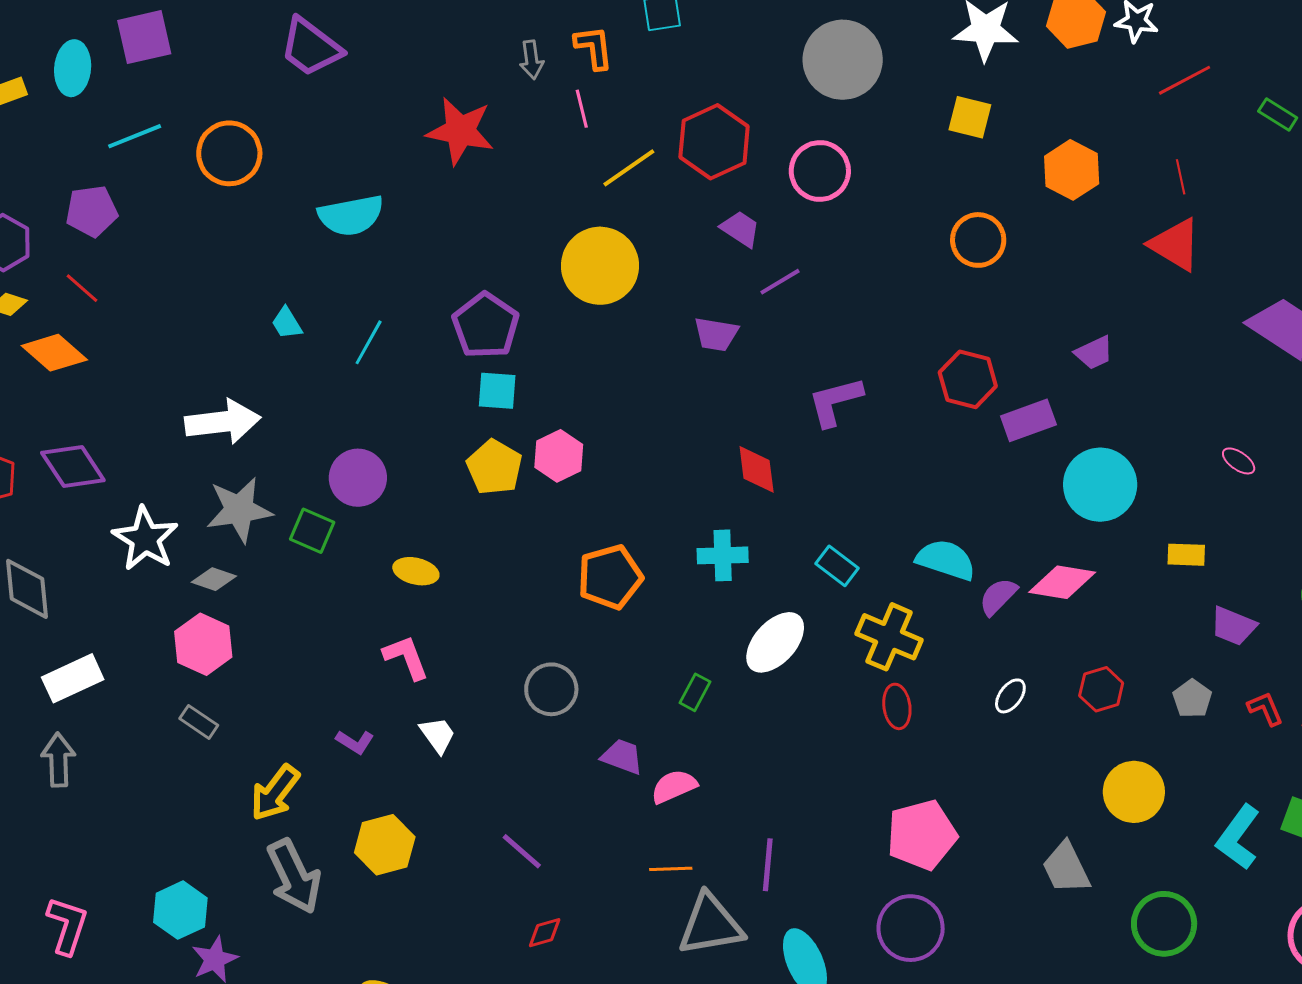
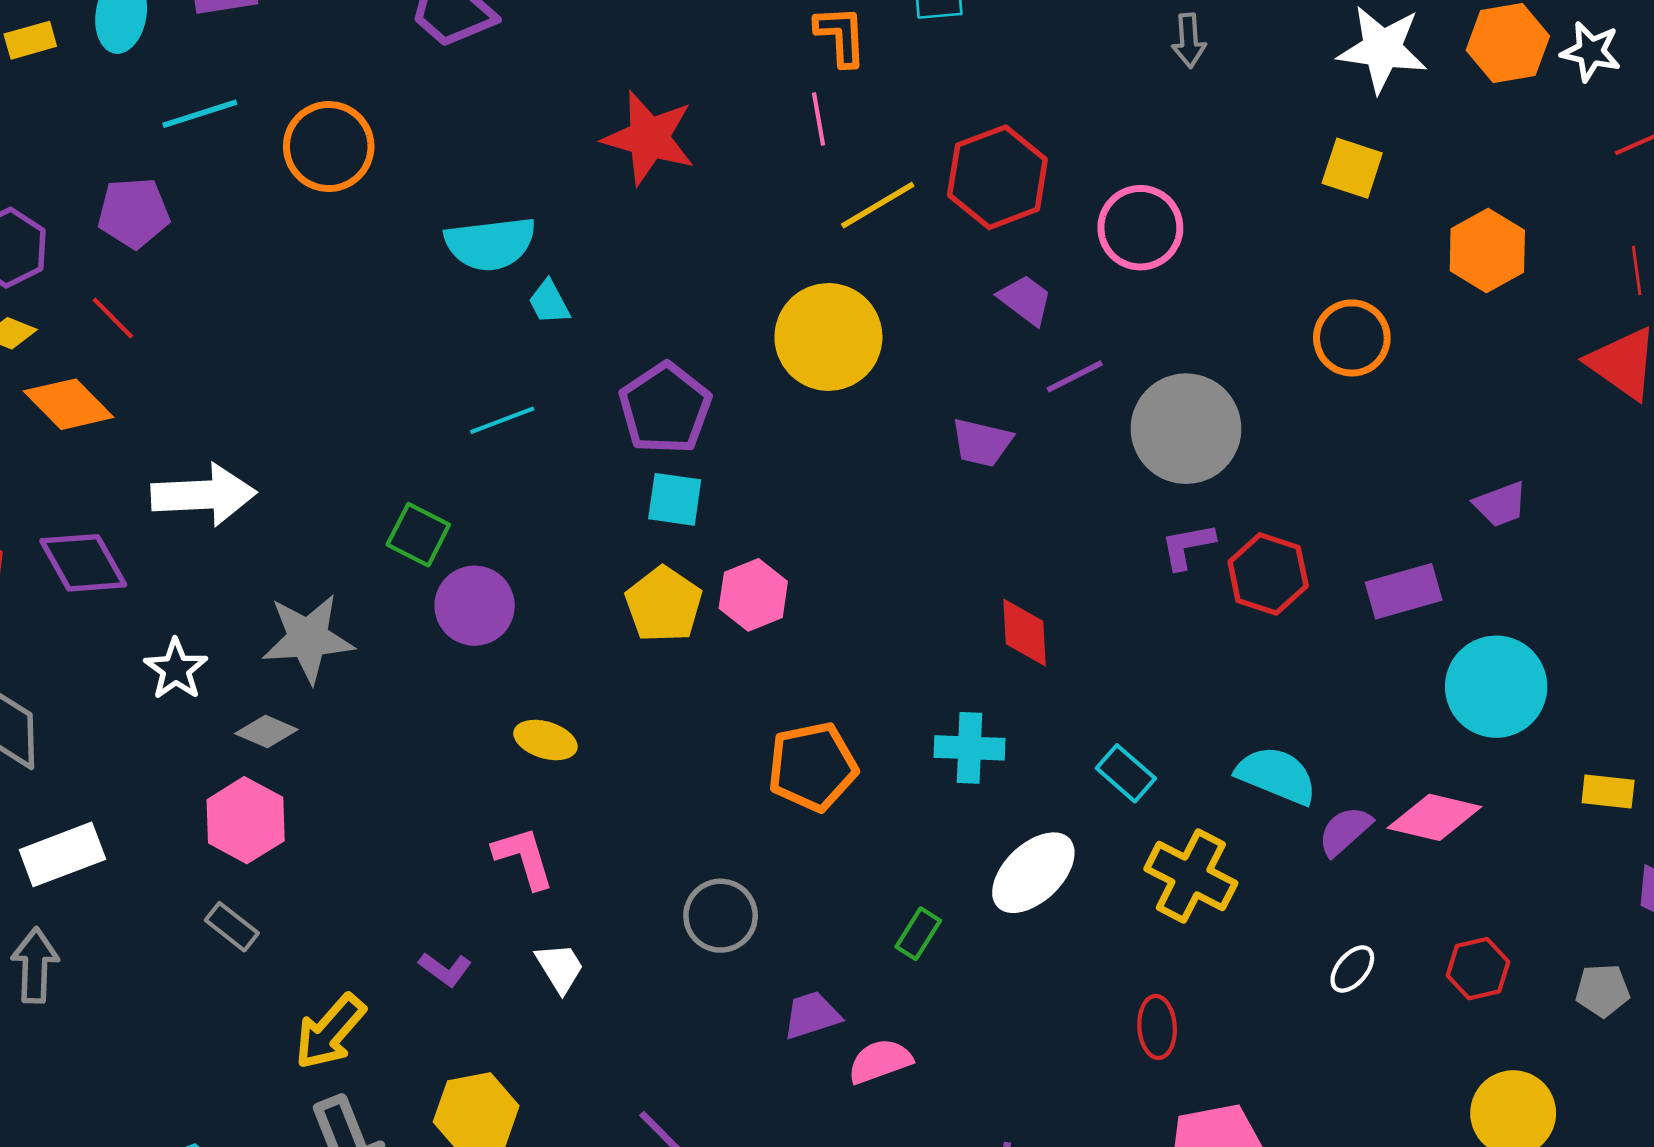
gray arrow: (532, 60) -> (1189, 41), moved
gray circle: (843, 60) -> (1186, 429), moved
cyan trapezoid: (287, 323) -> (549, 302), moved
cyan line: (369, 342) -> (502, 420), turned 36
red hexagon: (968, 379) -> (1268, 574), moved
purple L-shape: (835, 402) -> (1188, 546), moved, size x0.7
white arrow: (223, 422) -> (204, 495), moved
green square: (312, 531) -> (418, 535), moved
white star: (145, 539) -> (176, 669), size x0.7
gray pentagon: (1192, 699) -> (1603, 990), turned 30
red ellipse: (897, 706) -> (1157, 1027), moved
purple trapezoid: (622, 757) -> (812, 1015), turned -42

